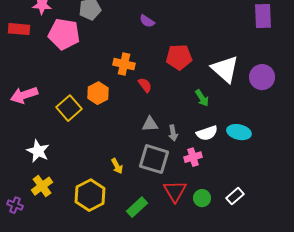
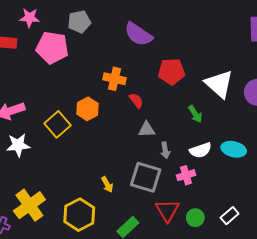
purple semicircle: (147, 21) -> (138, 34), size x1.8
gray triangle: (150, 124) -> (147, 130), moved
white star: (38, 151) -> (18, 145), moved, turned -30
yellow cross: (42, 186) -> (29, 205), size x1.4

